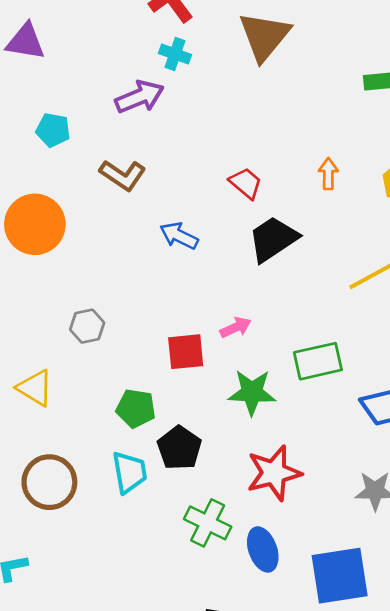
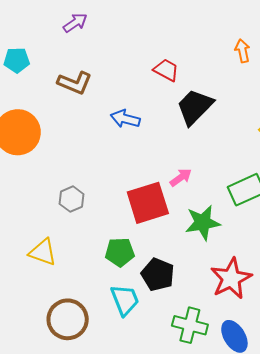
purple arrow: (140, 97) -> (75, 23), size x0.7
orange arrow: (328, 174) -> (243, 51), moved
red square: (186, 352) -> (148, 203), size x1.4

